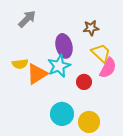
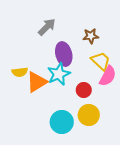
gray arrow: (27, 19) -> (47, 27), moved
yellow circle: (89, 122) -> (89, 115), moved

